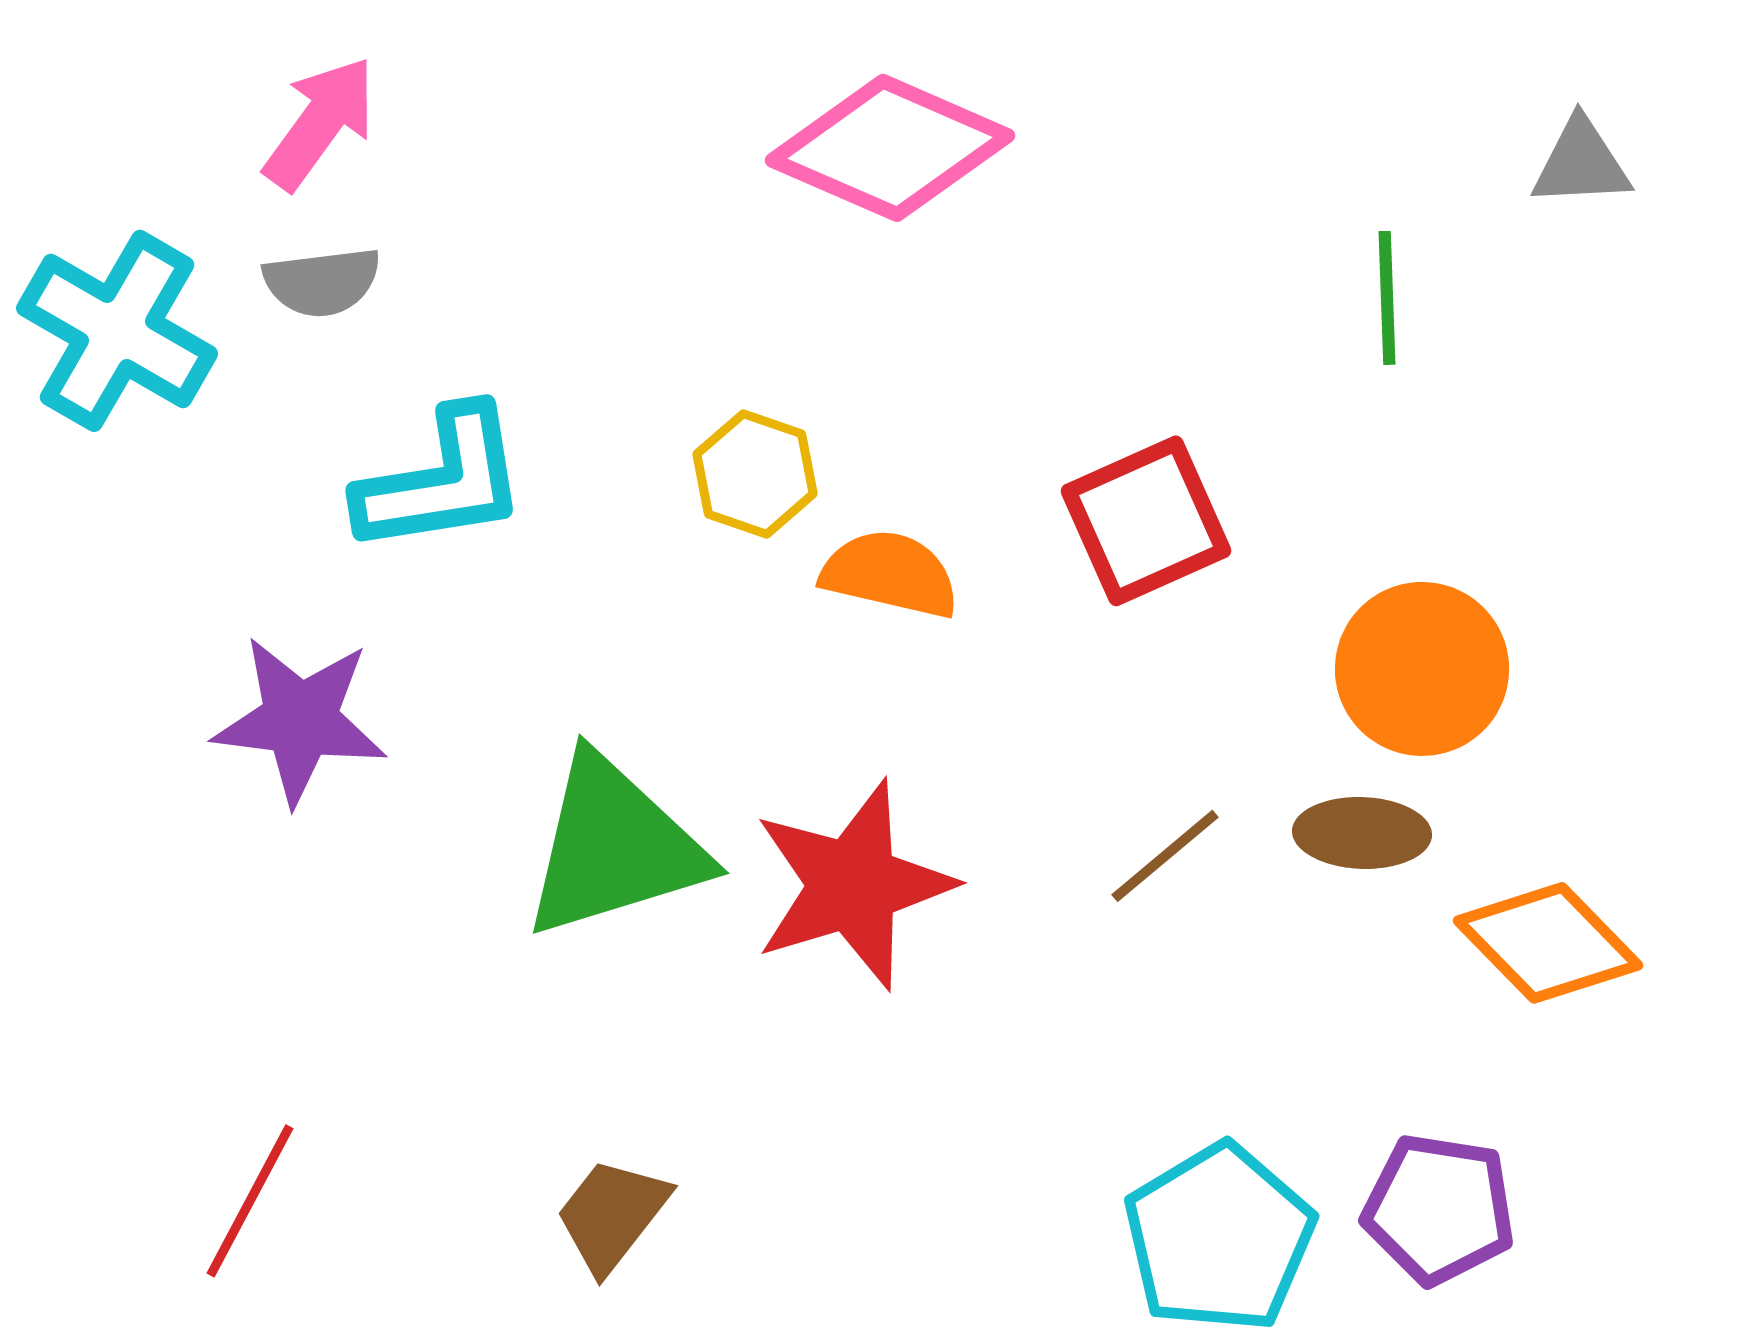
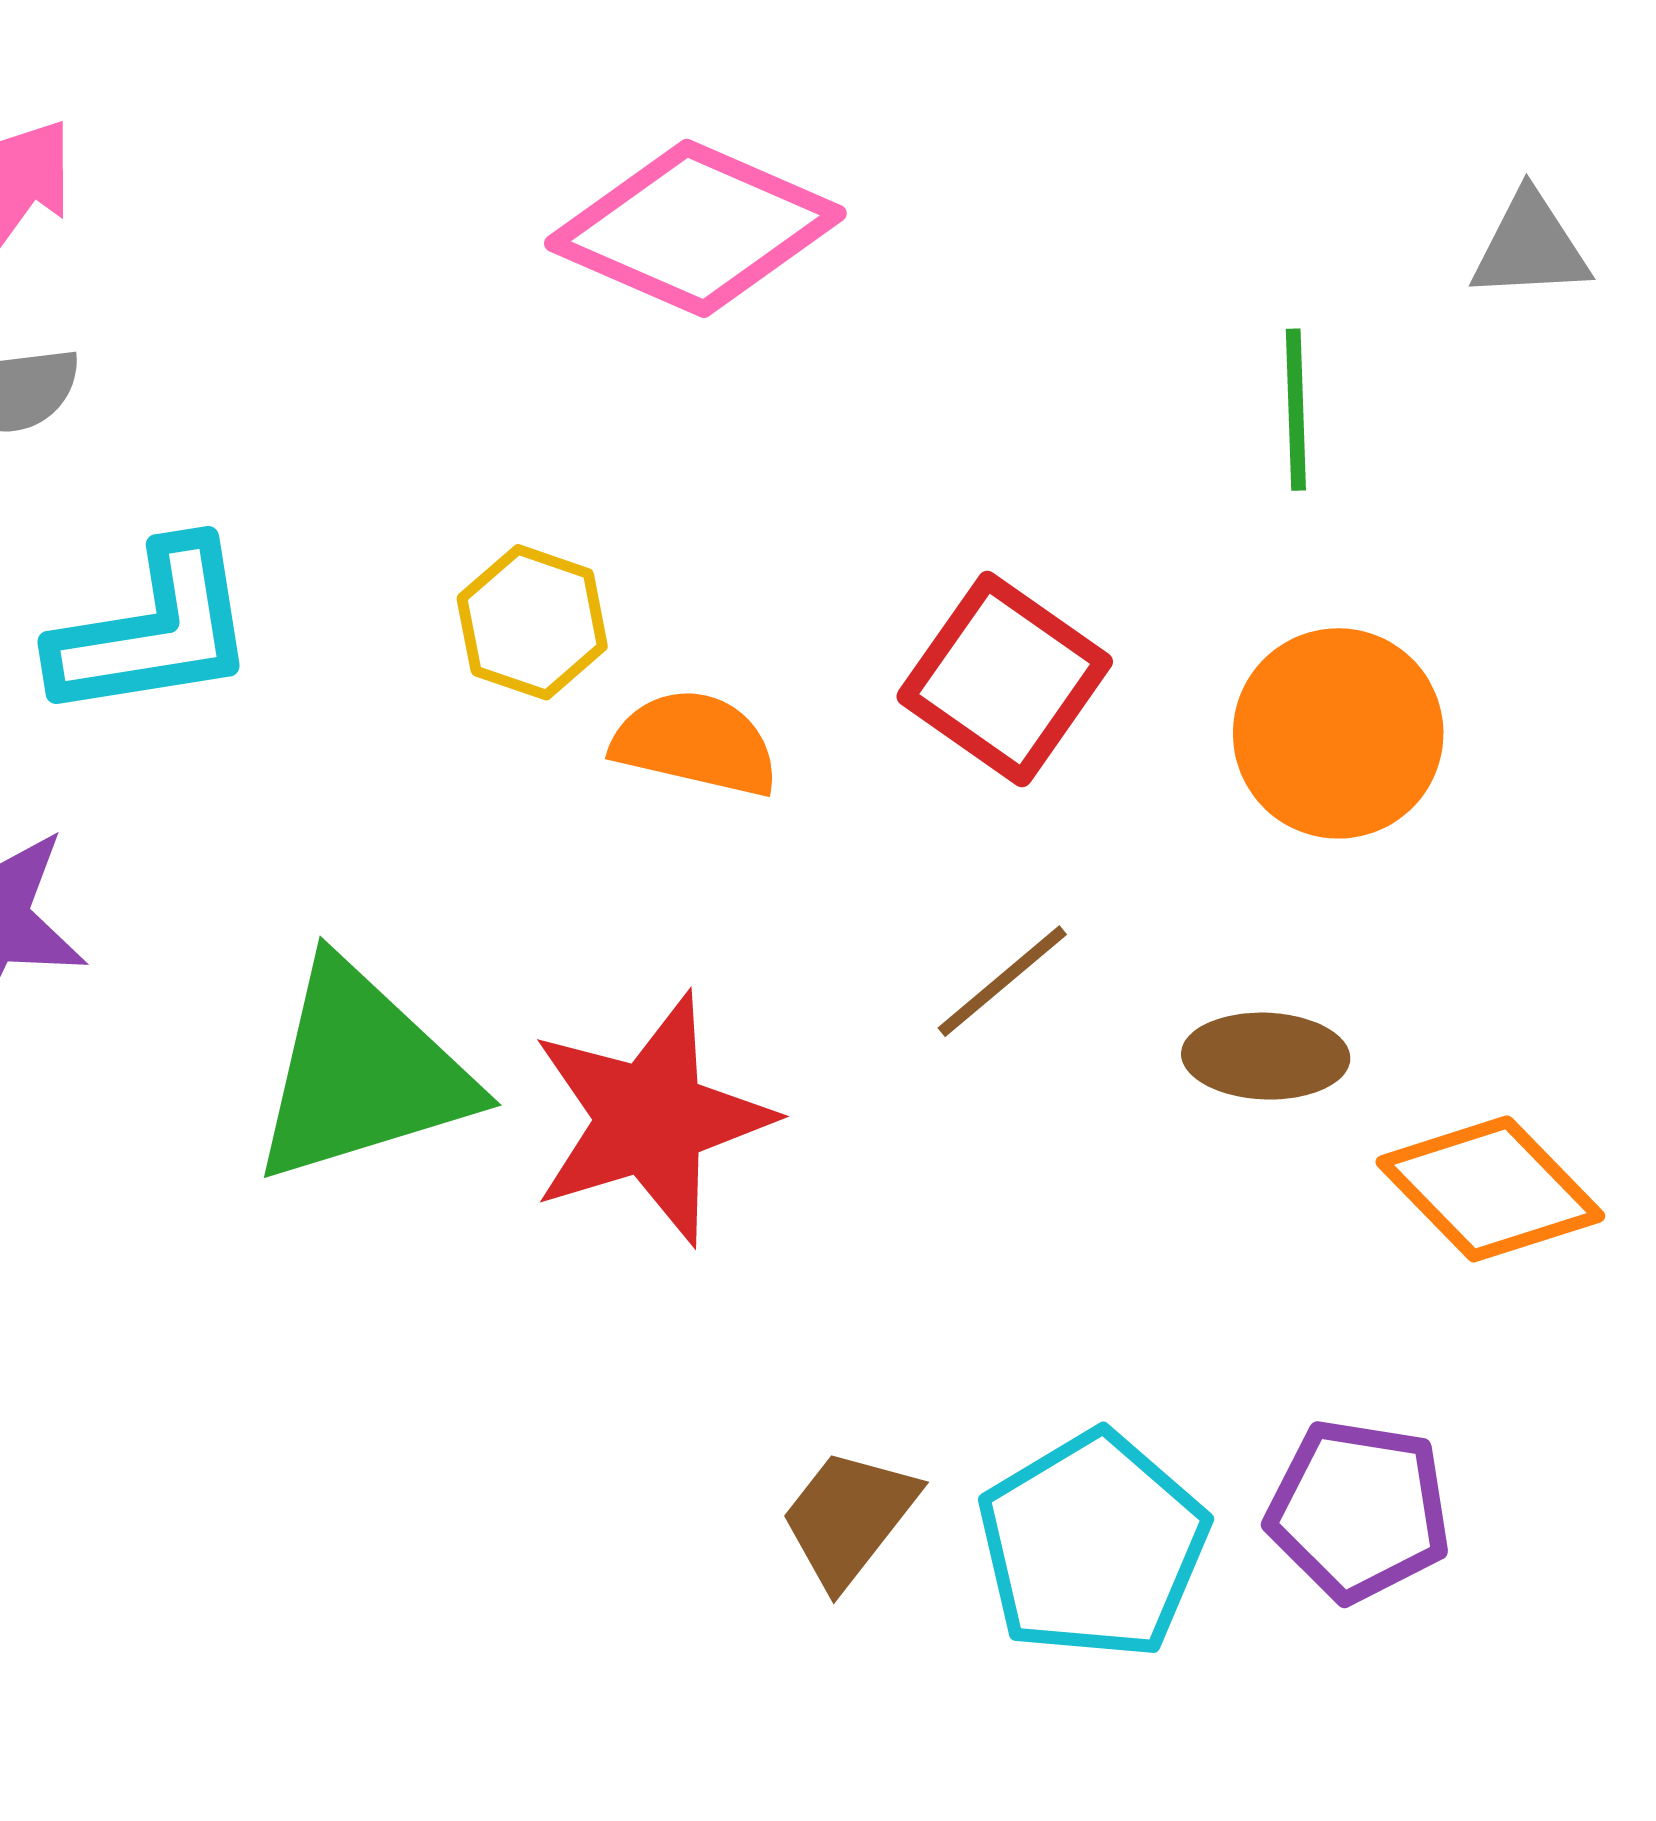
red square: (1146, 521) -> (1005, 679), turned -31
orange circle: (1422, 669) -> (1338, 733), moved
brown line: (1165, 856) -> (1002, 981), moved
brown trapezoid: (612, 1215) -> (849, 1518), moved

